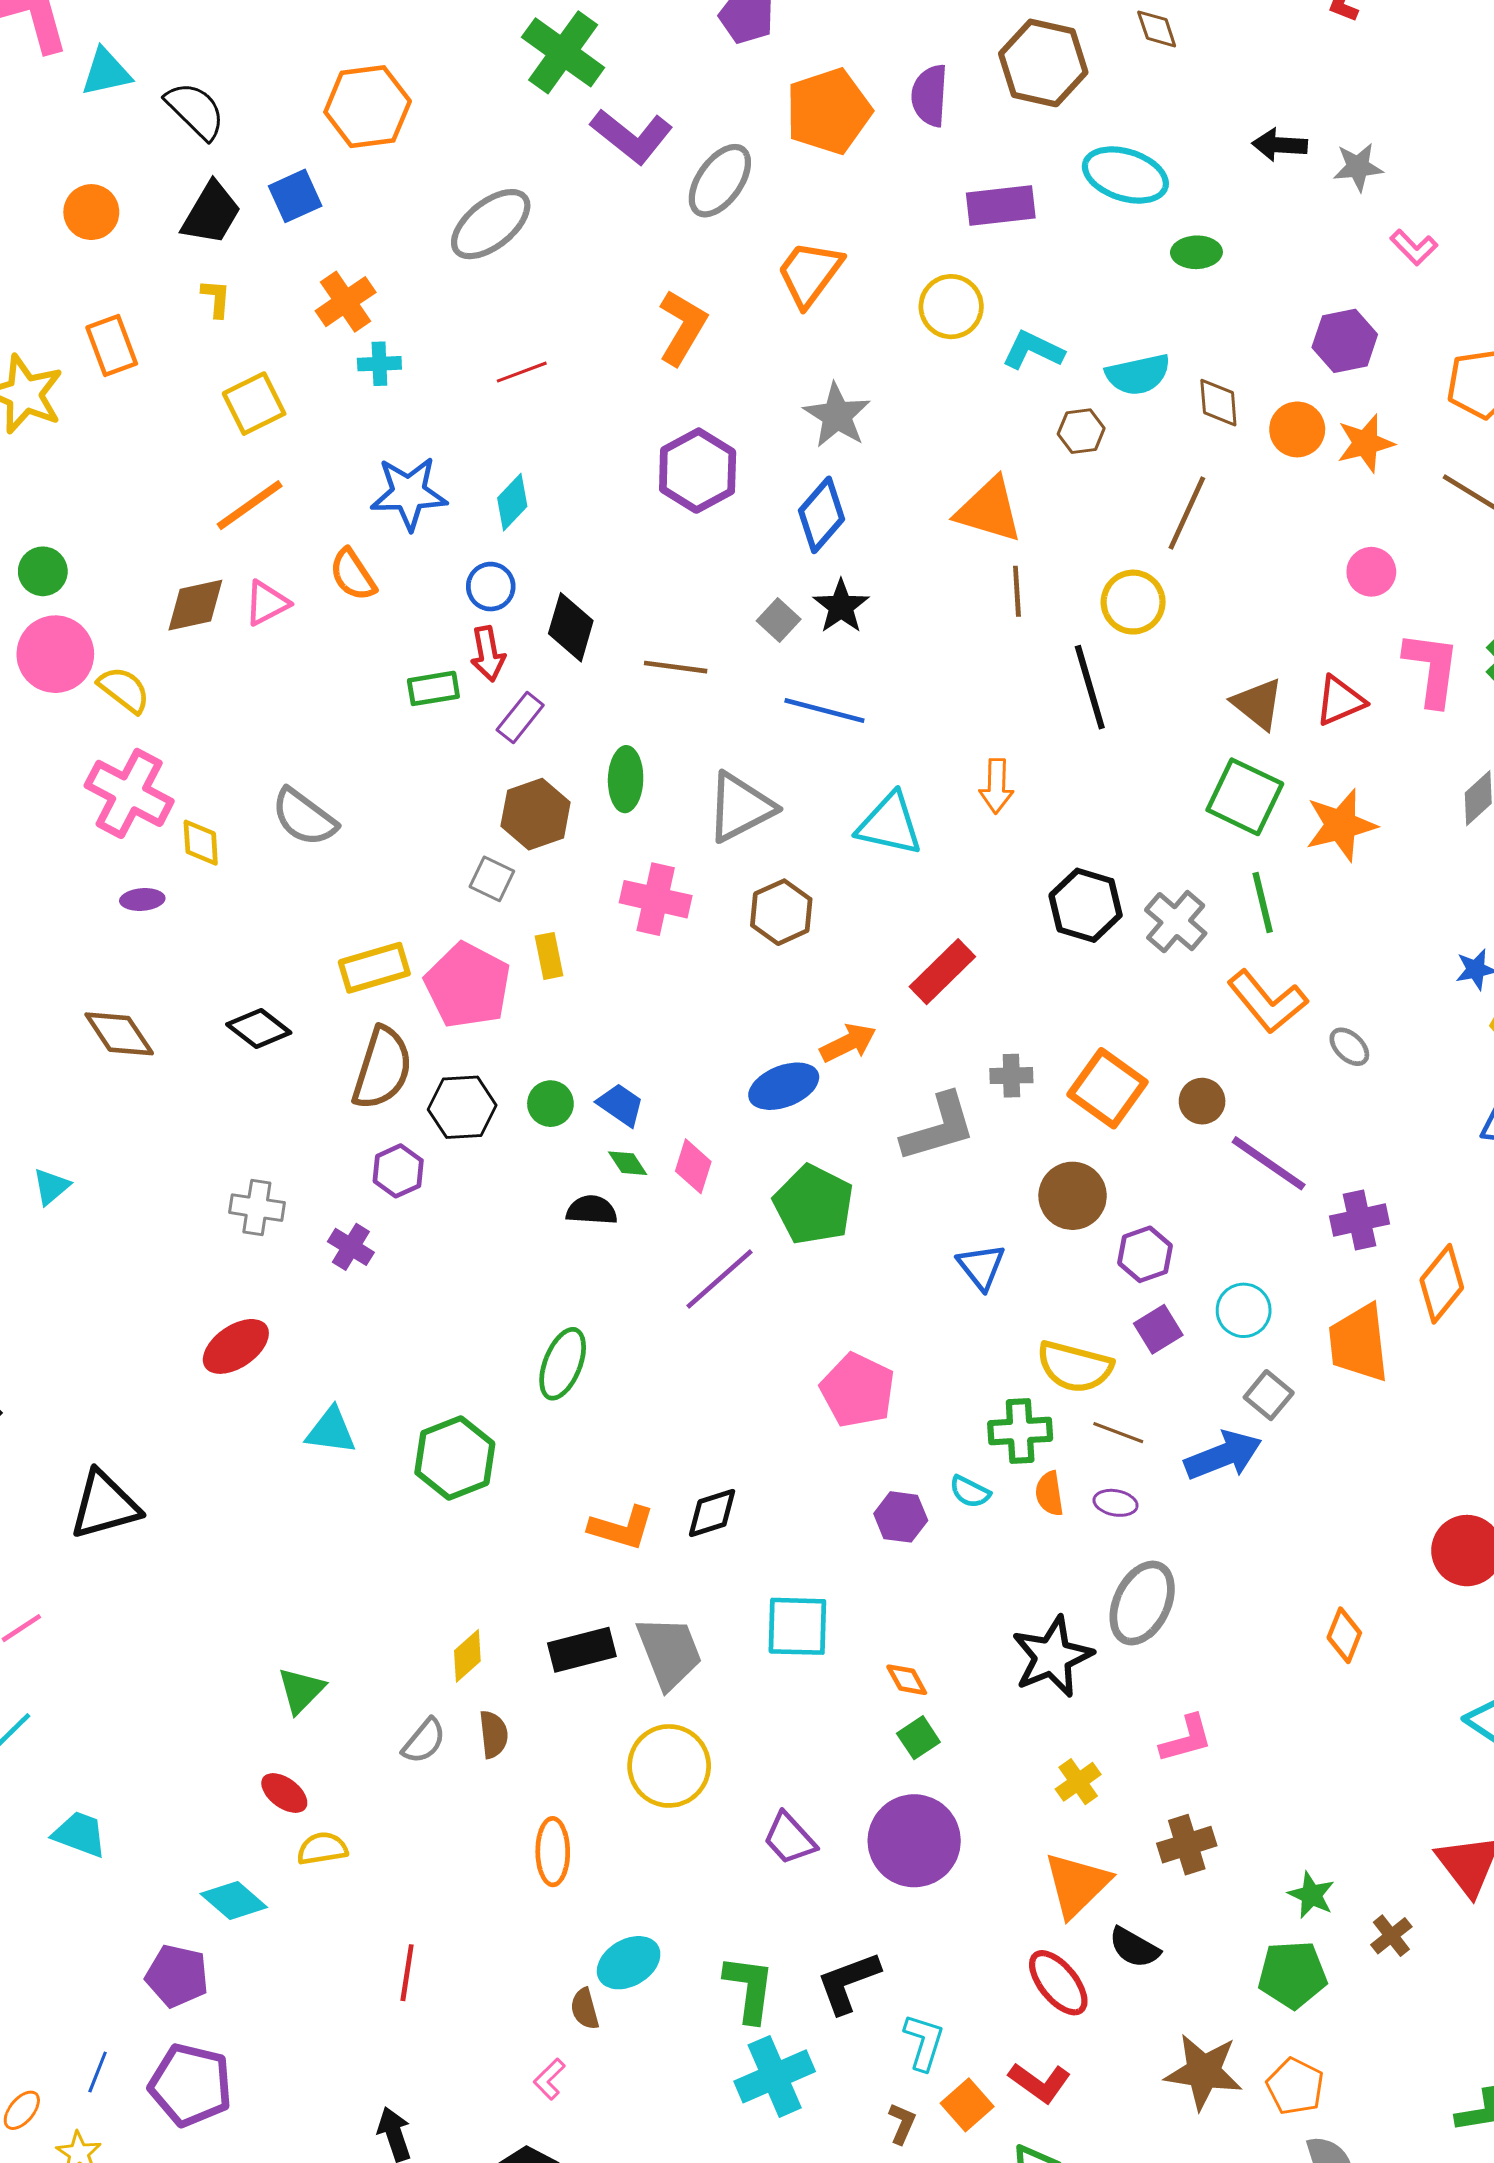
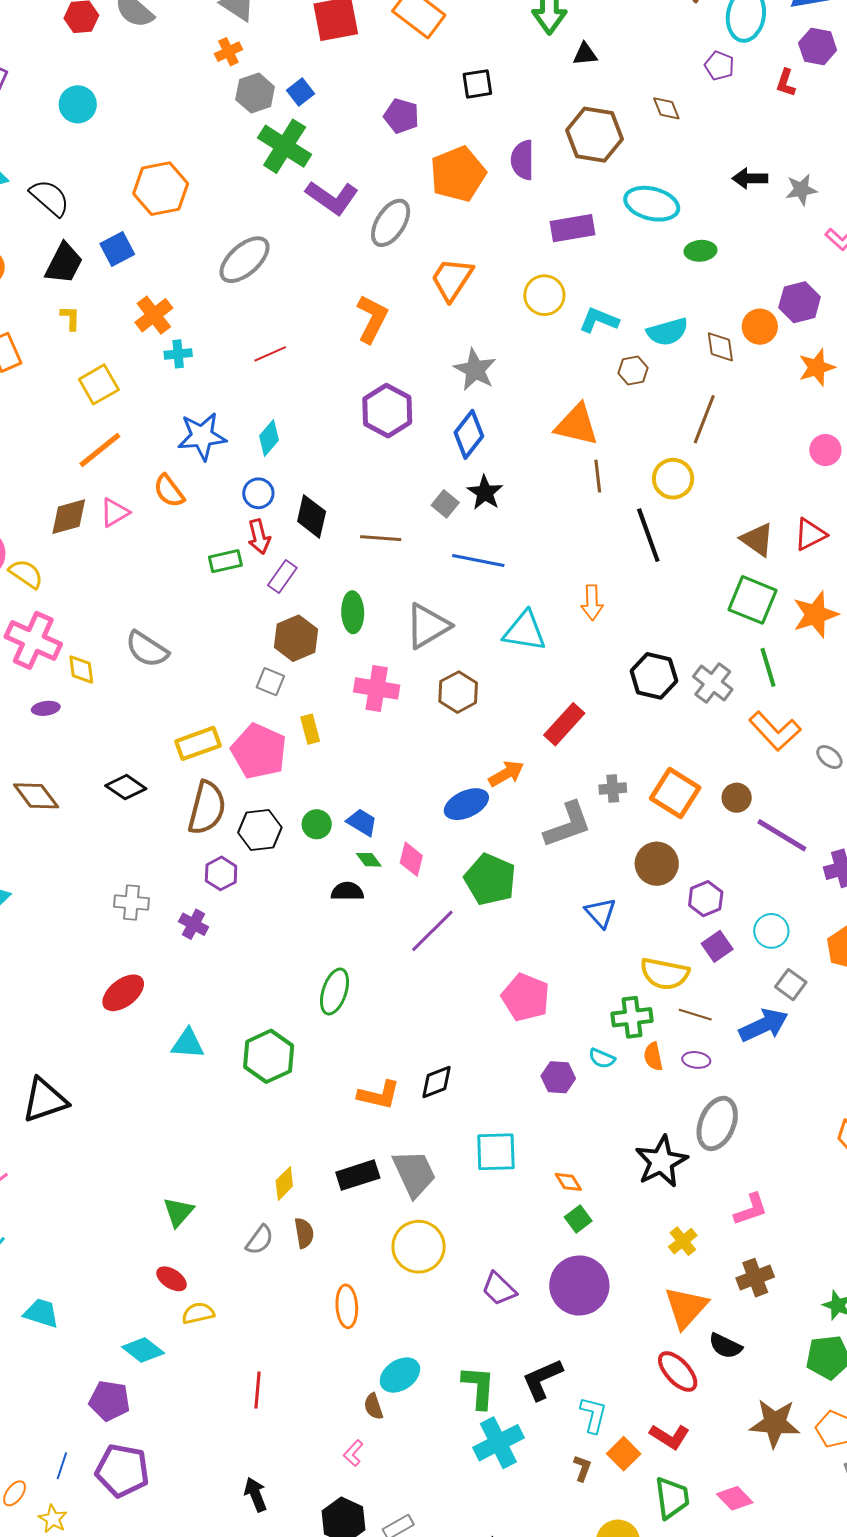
orange circle: (1297, 429) -> (760, 327), moved

